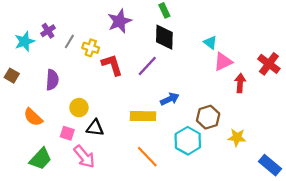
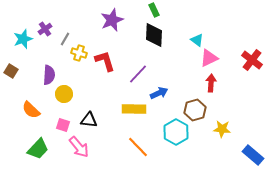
yellow cross: (91, 48) -> (79, 53), moved
purple line: (147, 66) -> (138, 74), moved
red arrow: (240, 83) -> (211, 83), moved
yellow circle: (79, 108) -> (64, 94), moved

